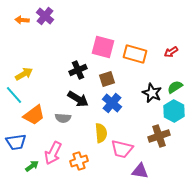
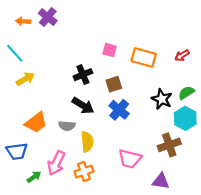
pink square: (103, 47) -> (110, 50), size x0.6
cyan line: (14, 95) -> (15, 53), moved
yellow semicircle: (101, 133) -> (87, 142), moved
purple triangle: (140, 171) -> (161, 181), moved

